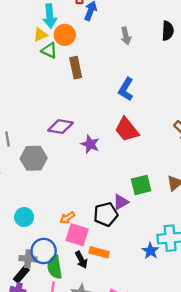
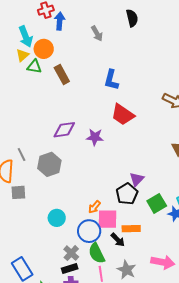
green square: (141, 185) -> (157, 203), moved
blue circle: (44, 251) -> (89, 231), moved
gray cross: (28, 259) -> (71, 253), turned -35
black rectangle: (21, 274) -> (70, 269), turned 49

